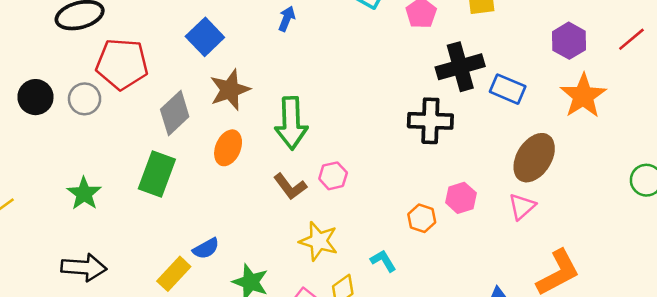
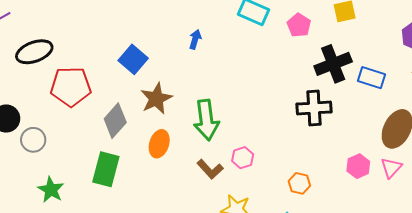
gray circle: (85, 99) -> (33, 140), moved
pink hexagon: (461, 198) -> (358, 166), moved
orange hexagon: (422, 218) -> (299, 183), moved

